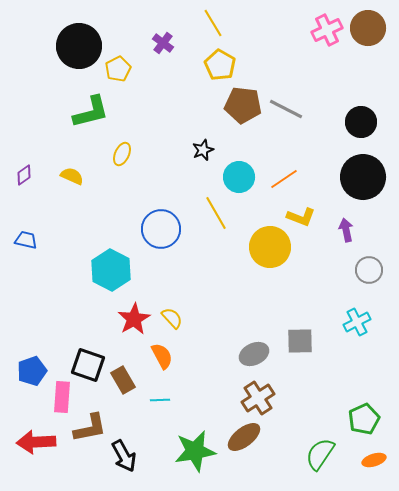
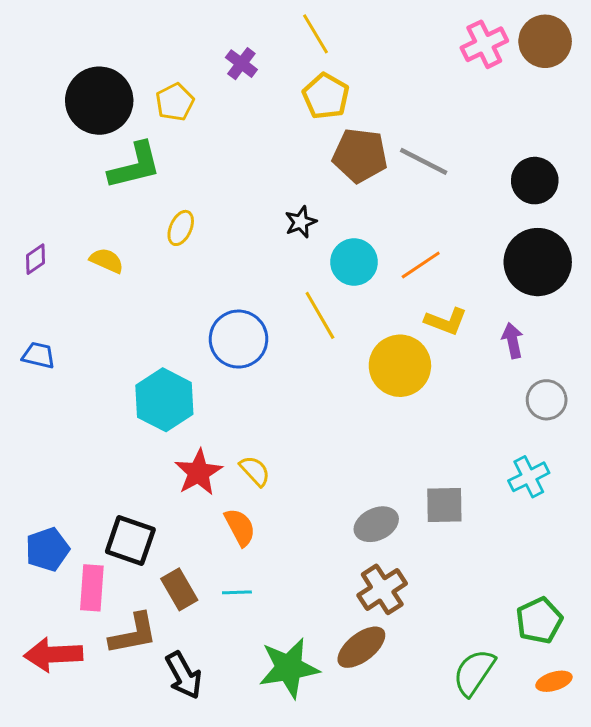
black circle: (79, 46) -> (99, 101), moved
brown rectangle: (123, 380) -> (179, 589), moved

